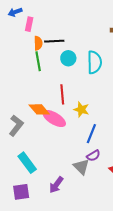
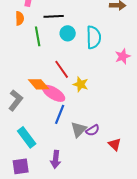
orange semicircle: (38, 43) -> (20, 18), moved
red line: (62, 94) -> (62, 69), turned -30
blue line: (91, 134) -> (60, 114), moved
gray triangle: (81, 167) -> (79, 129), moved, turned 30
purple arrow: (56, 185) -> (56, 159), turned -30

